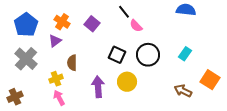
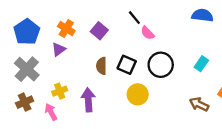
brown semicircle: (72, 63) -> (101, 66), moved
purple arrow: (98, 87) -> (88, 100), moved
brown cross: (15, 97) -> (25, 102), moved
pink arrow: (59, 98) -> (51, 112), moved

